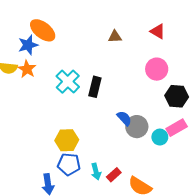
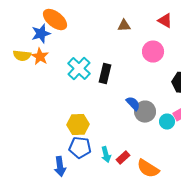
pink circle: (157, 69) -> (153, 52), moved

